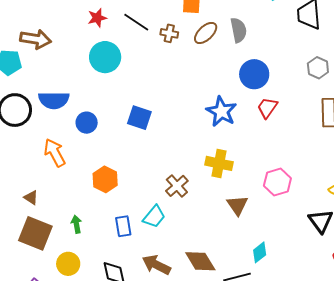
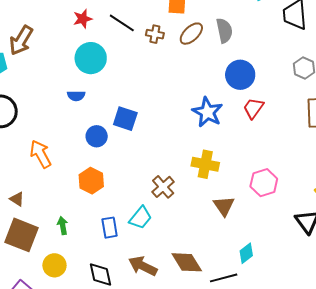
brown arrow: (36, 39) -> (21, 40), turned 112
blue semicircle: (54, 100) -> (76, 96), moved, size x0.6
blue circle: (87, 123) -> (97, 136), moved

